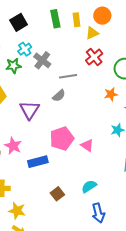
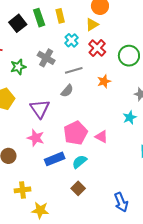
green rectangle: (55, 19) -> (39, 18), moved
yellow rectangle: (76, 20) -> (60, 16), moved
cyan cross: (25, 49) -> (71, 40), moved
orange star: (111, 94) -> (104, 81), moved
pink star: (13, 146) -> (36, 138), moved
cyan semicircle: (89, 186) -> (79, 162), moved

